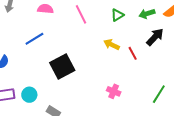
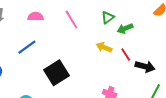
green arrow: (147, 14) -> (125, 28), moved
black arrow: (155, 37) -> (145, 67), moved, turned 66

